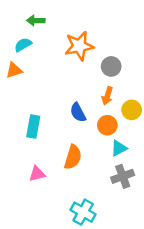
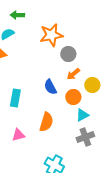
gray circle: (111, 66) -> (68, 54), moved
orange arrow: (107, 96) -> (73, 74), turned 32

